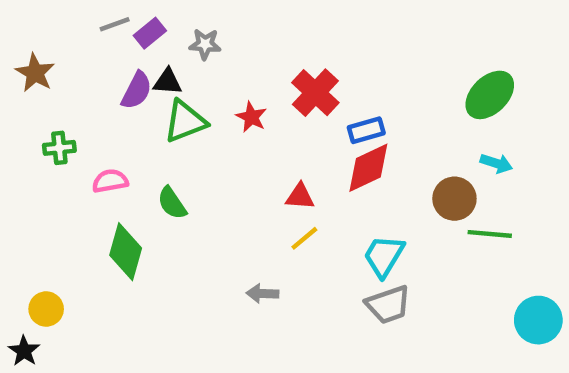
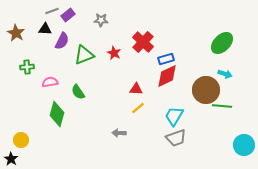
gray star: (205, 44) -> (101, 20), moved
black triangle: (168, 82) -> (45, 29), moved
brown circle: (454, 199) -> (206, 90), size x1.4

